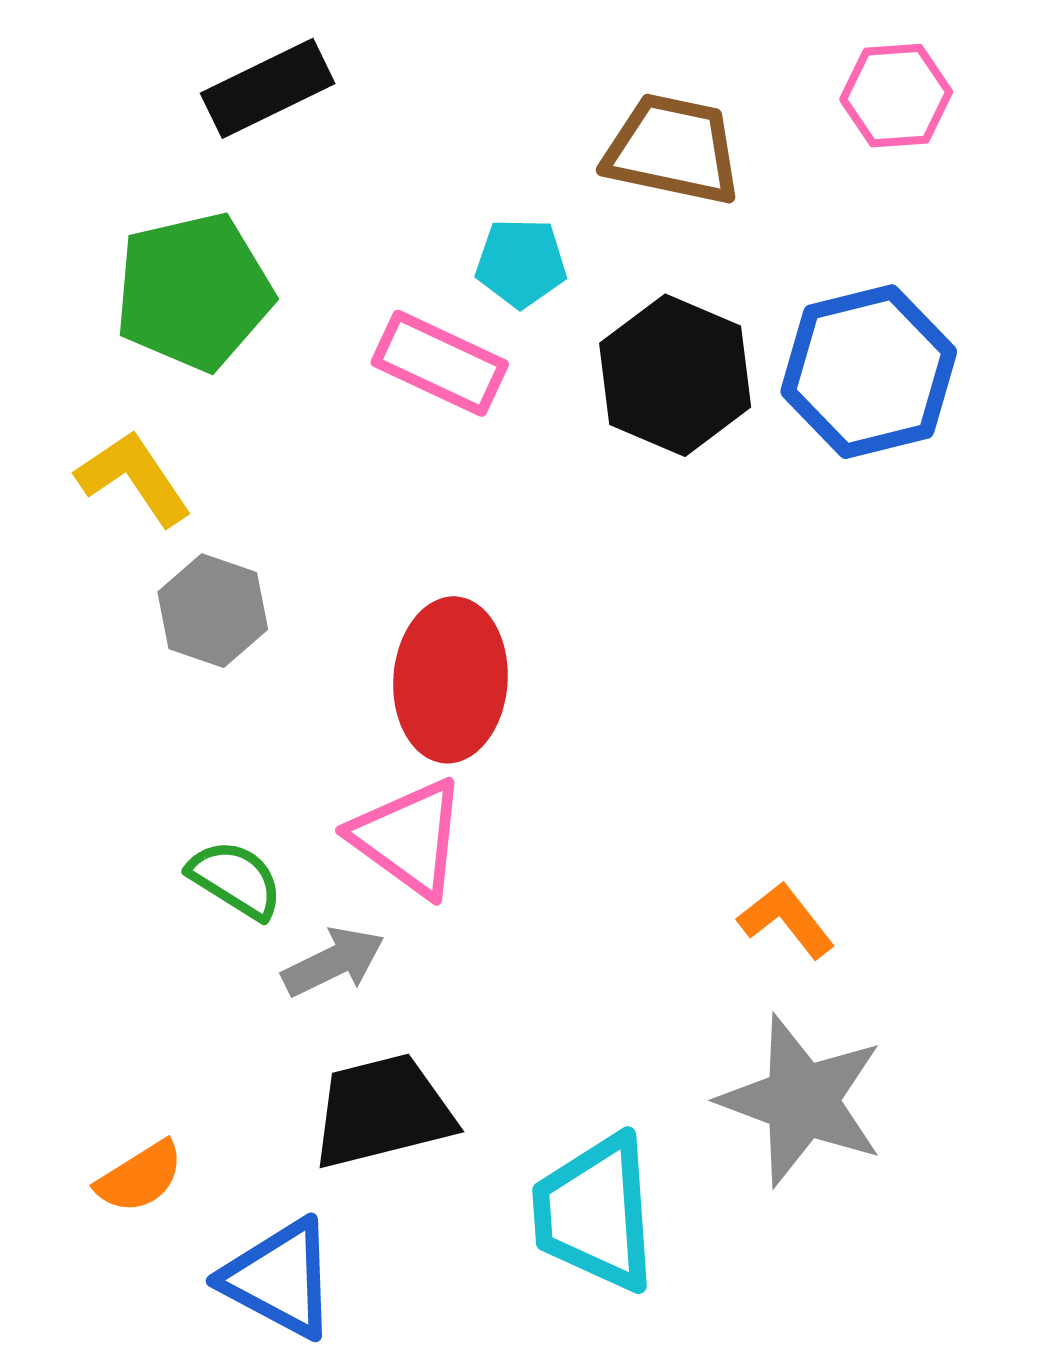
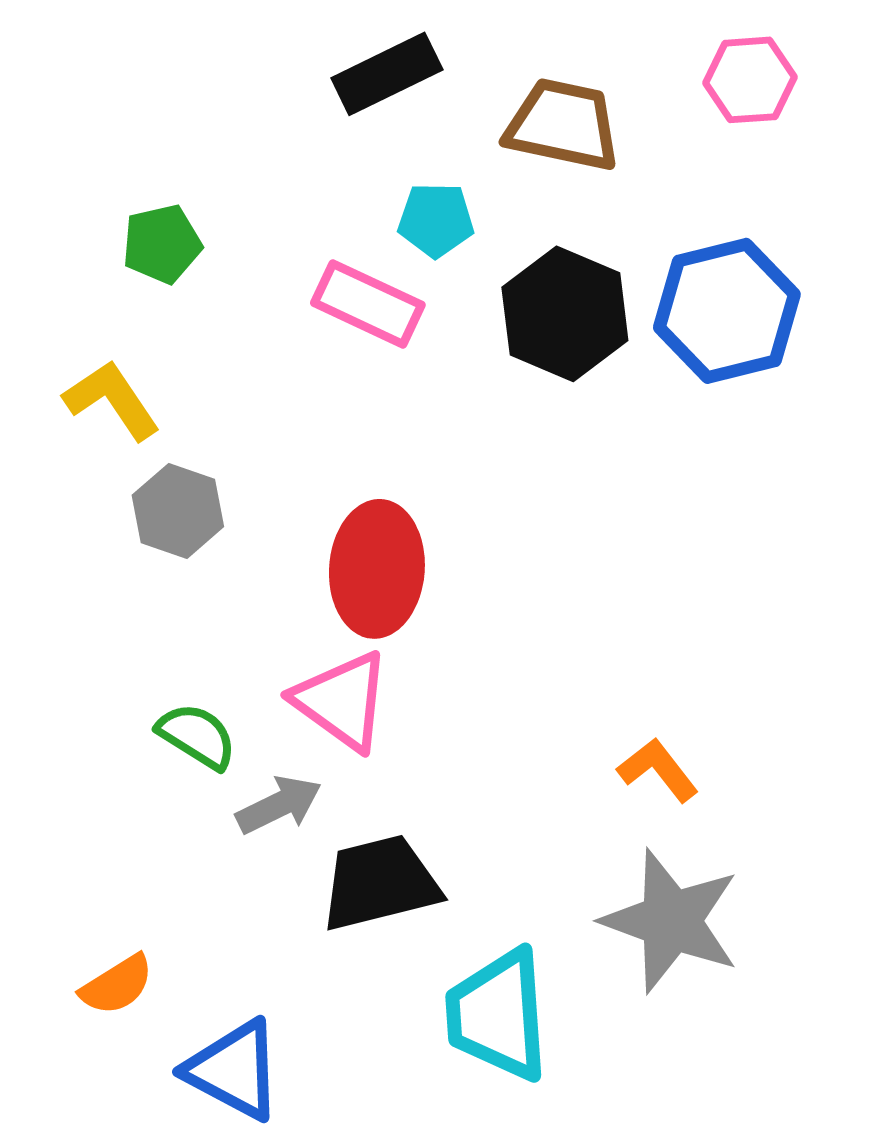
black rectangle: (268, 88) -> (387, 74), moved
green pentagon: (194, 292) -> (162, 244), size x0.6
black trapezoid: (382, 1111) -> (380, 883), moved

